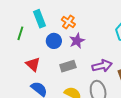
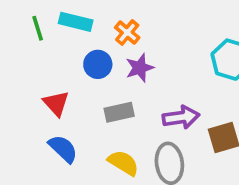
cyan rectangle: (40, 19) -> (76, 22), turned -60
green line: (20, 33) -> (38, 28), moved, turned -40

